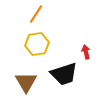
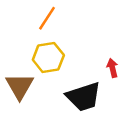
brown triangle: (26, 82) -> (20, 86), moved

